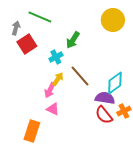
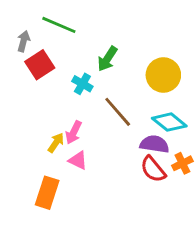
yellow circle: (113, 20) -> (163, 75), moved
cyan cross: (56, 57) -> (82, 84), turned -32
yellow arrow: (58, 79) -> (56, 143), moved
cyan diamond: (115, 83) -> (169, 122), turned 75

